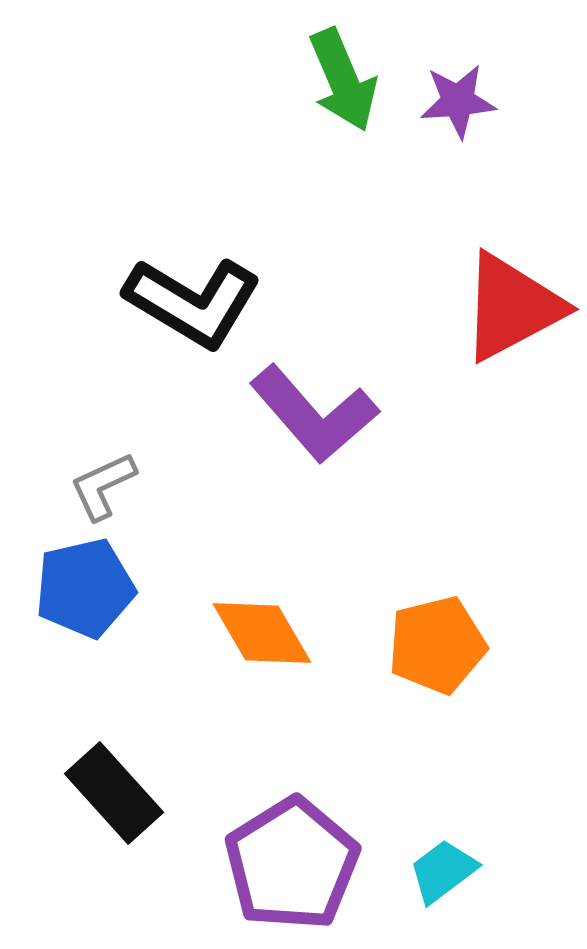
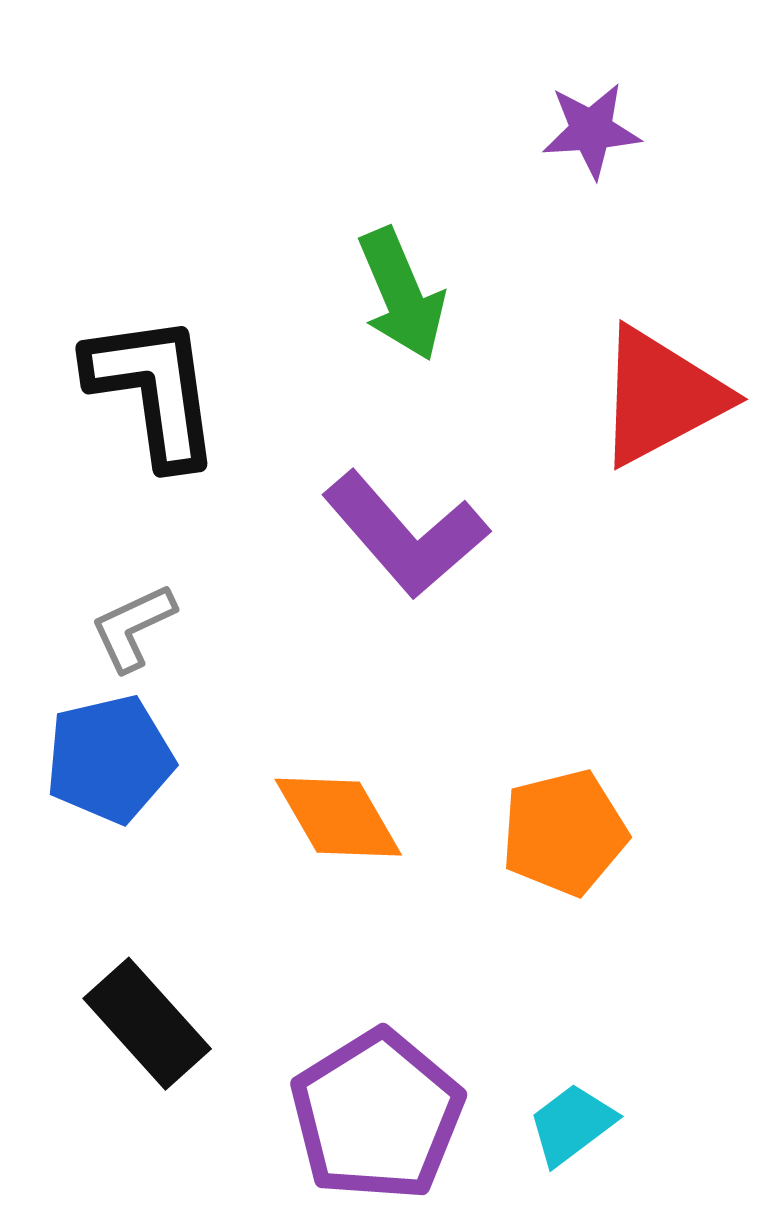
green arrow: (343, 80) -> (401, 294), moved
black L-shape: (193, 302) -> (154, 390), moved, turned -129

